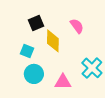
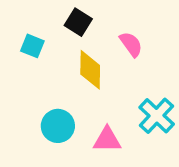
black square: (36, 23) -> (78, 22), moved, turned -35
cyan square: (27, 51) -> (32, 46), moved

